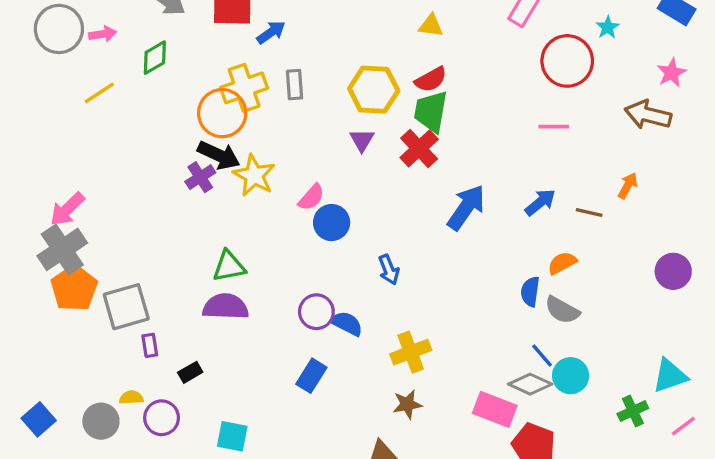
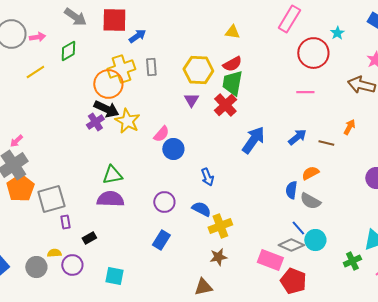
pink arrow: (67, 209) -> (16, 141), size x0.6
blue semicircle: (347, 324) -> (201, 209), moved

